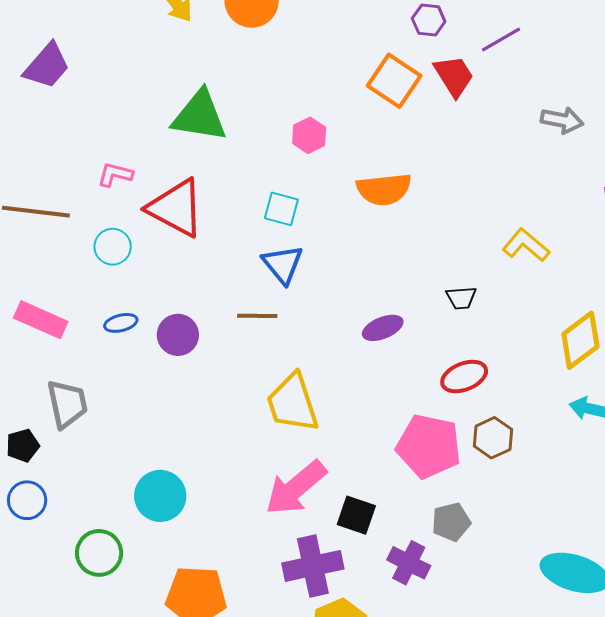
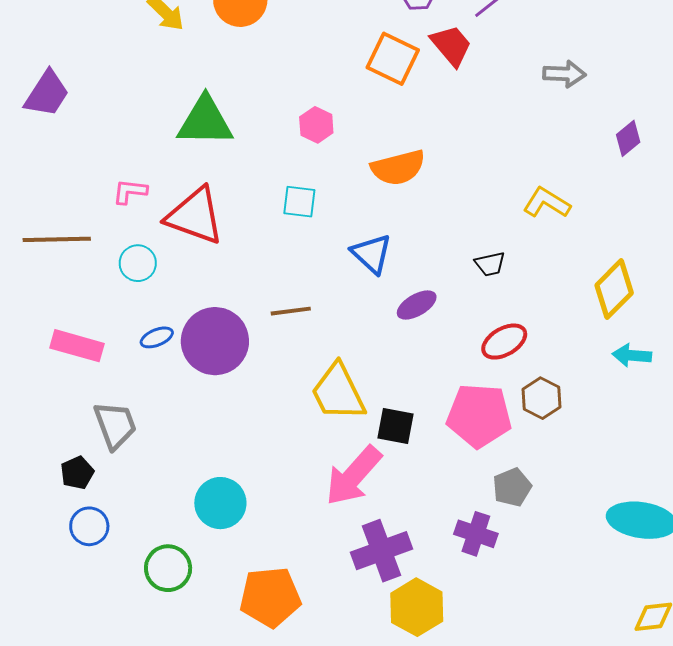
blue triangle: (283, 264) -> (372, 254), moved
purple circle: (178, 335) -> (215, 341), size x1.6
black square: (356, 515) -> (395, 426), moved

